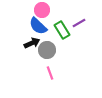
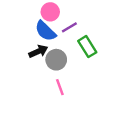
purple line: (79, 23) -> (69, 27), moved
green rectangle: (62, 30) -> (87, 47), moved

